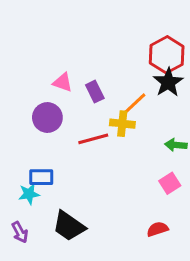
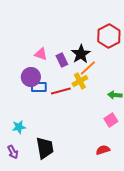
black star: (168, 82) -> (81, 54), moved
yellow cross: (122, 124) -> (80, 81), turned -35
blue rectangle: (41, 177) -> (39, 87), moved
black trapezoid: (69, 226) -> (45, 148), turned -135

